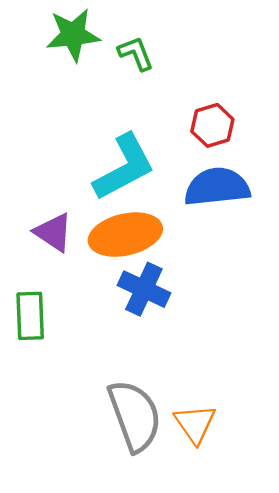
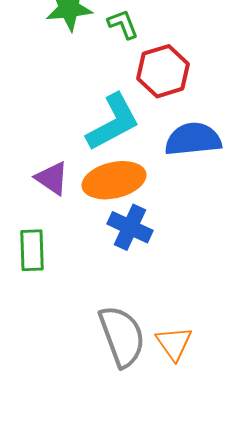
red hexagon: (212, 125) -> (163, 71), moved, size x1.4

